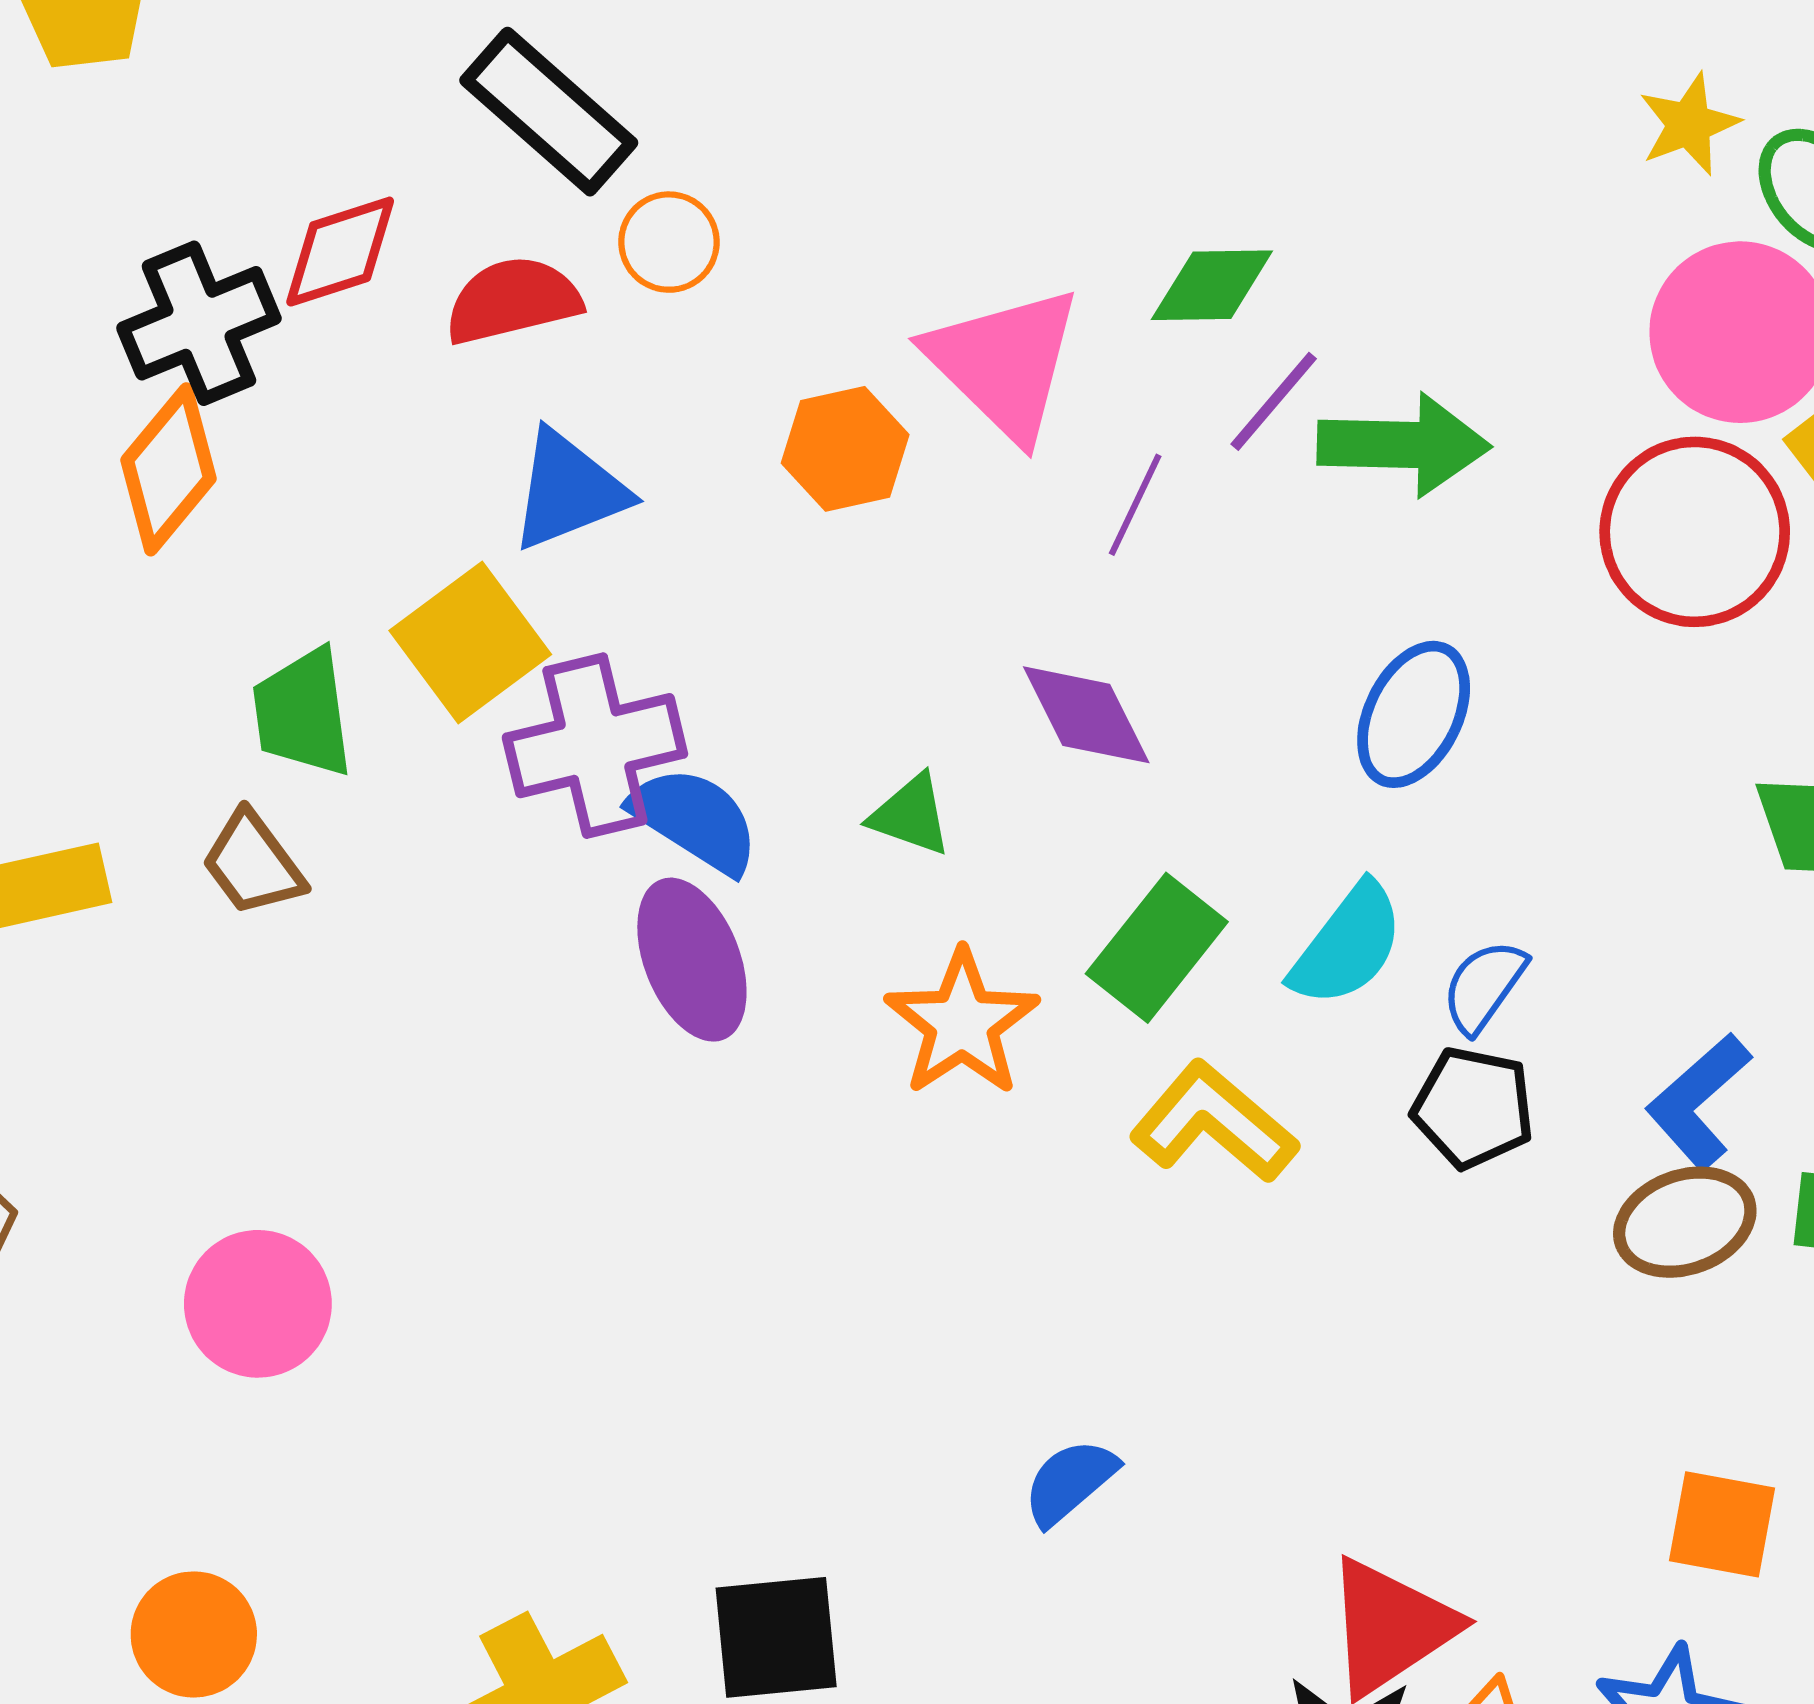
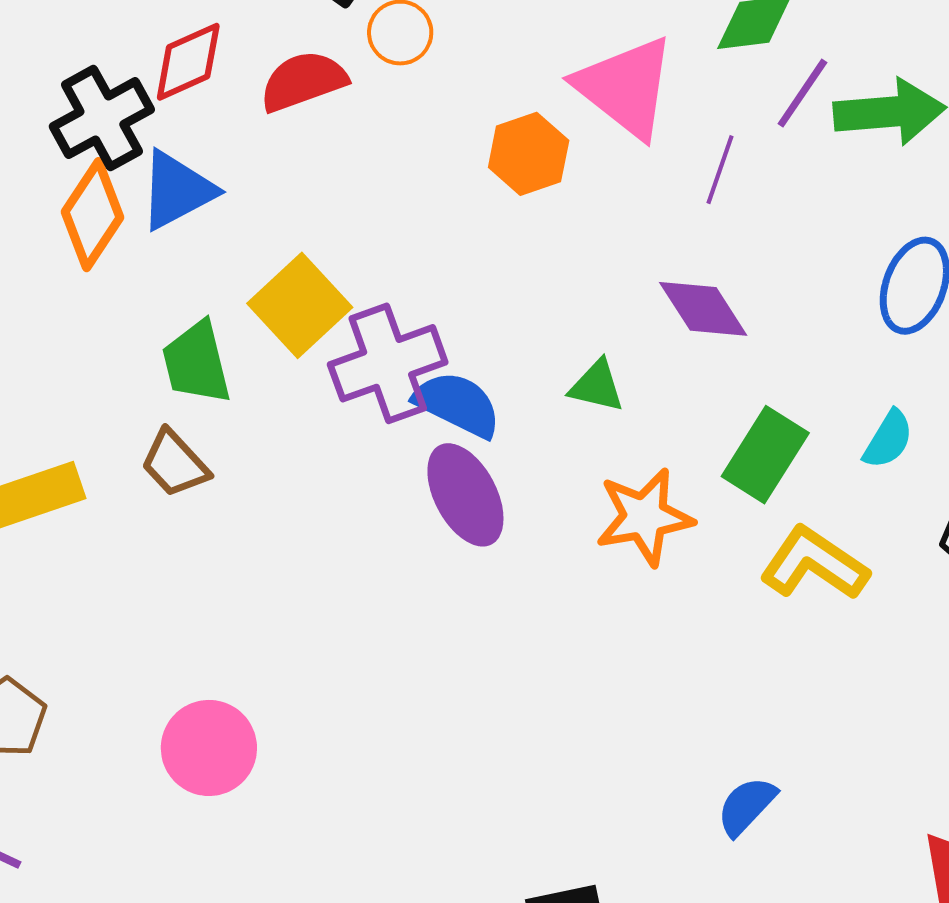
blue triangle: (569, 490) -> (177, 190), moved
cyan semicircle: (1347, 945) -> (888, 439), size x0.7
orange star: (962, 1023) -> (645, 517), turned 30

